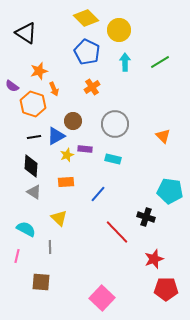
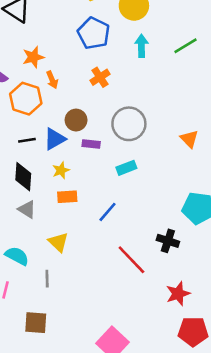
purple rectangle: (85, 149) -> (91, 144), moved
yellow star: (67, 155) -> (61, 170), moved
cyan rectangle: (113, 159) -> (126, 168), turned -35

